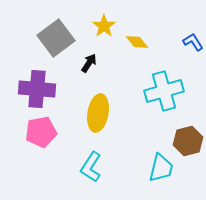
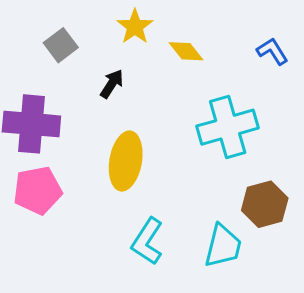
gray square: (56, 38) -> (61, 45), size x0.6
cyan L-shape: (91, 167) -> (147, 241), moved

